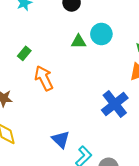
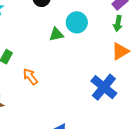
orange arrow: (44, 78) -> (30, 77), size x0.7

